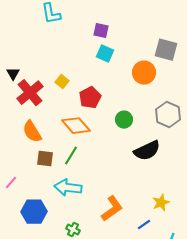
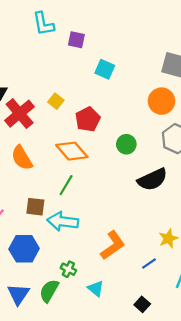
purple square: (101, 31) -> (76, 40), moved
orange circle: (144, 73) -> (162, 101), moved
brown square: (45, 159) -> (35, 207), moved

